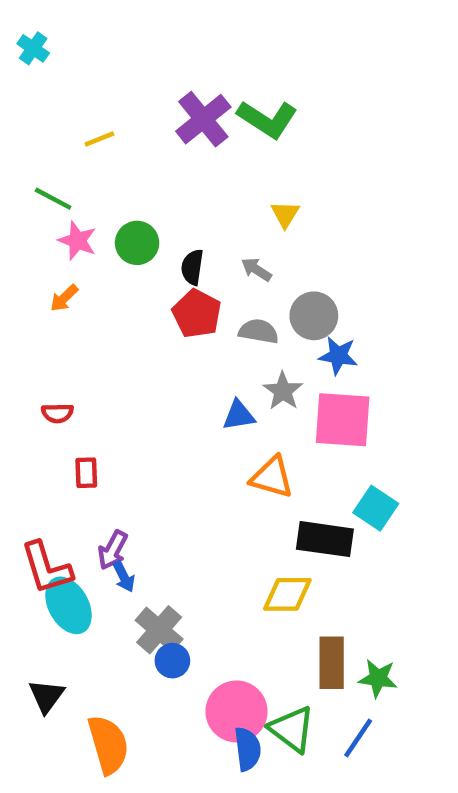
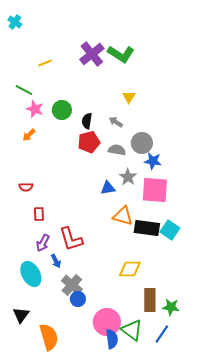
red pentagon: (197, 314) -> (89, 142), turned 30
black rectangle: (325, 539) -> (147, 228), moved
purple arrow: (113, 550) -> (43, 243), moved
red L-shape: (46, 568) -> (71, 239), moved

